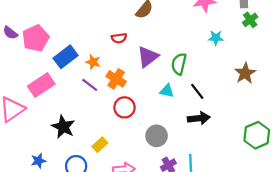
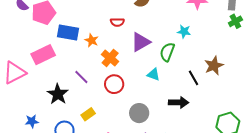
cyan star: (216, 38) -> (184, 32), moved
blue rectangle: (66, 57) -> (68, 33), turned 40
brown star: (245, 73) -> (214, 66), moved
purple line: (90, 85) -> (81, 77), moved
black line: (197, 91) -> (193, 78), moved

